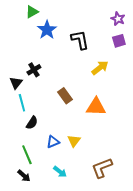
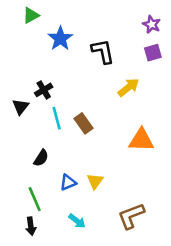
green triangle: (32, 12) -> (31, 15), moved
cyan line: (22, 103) -> (57, 118), moved
orange triangle: (96, 107) -> (141, 140), moved
black arrow: (24, 176) -> (31, 226), turned 40

